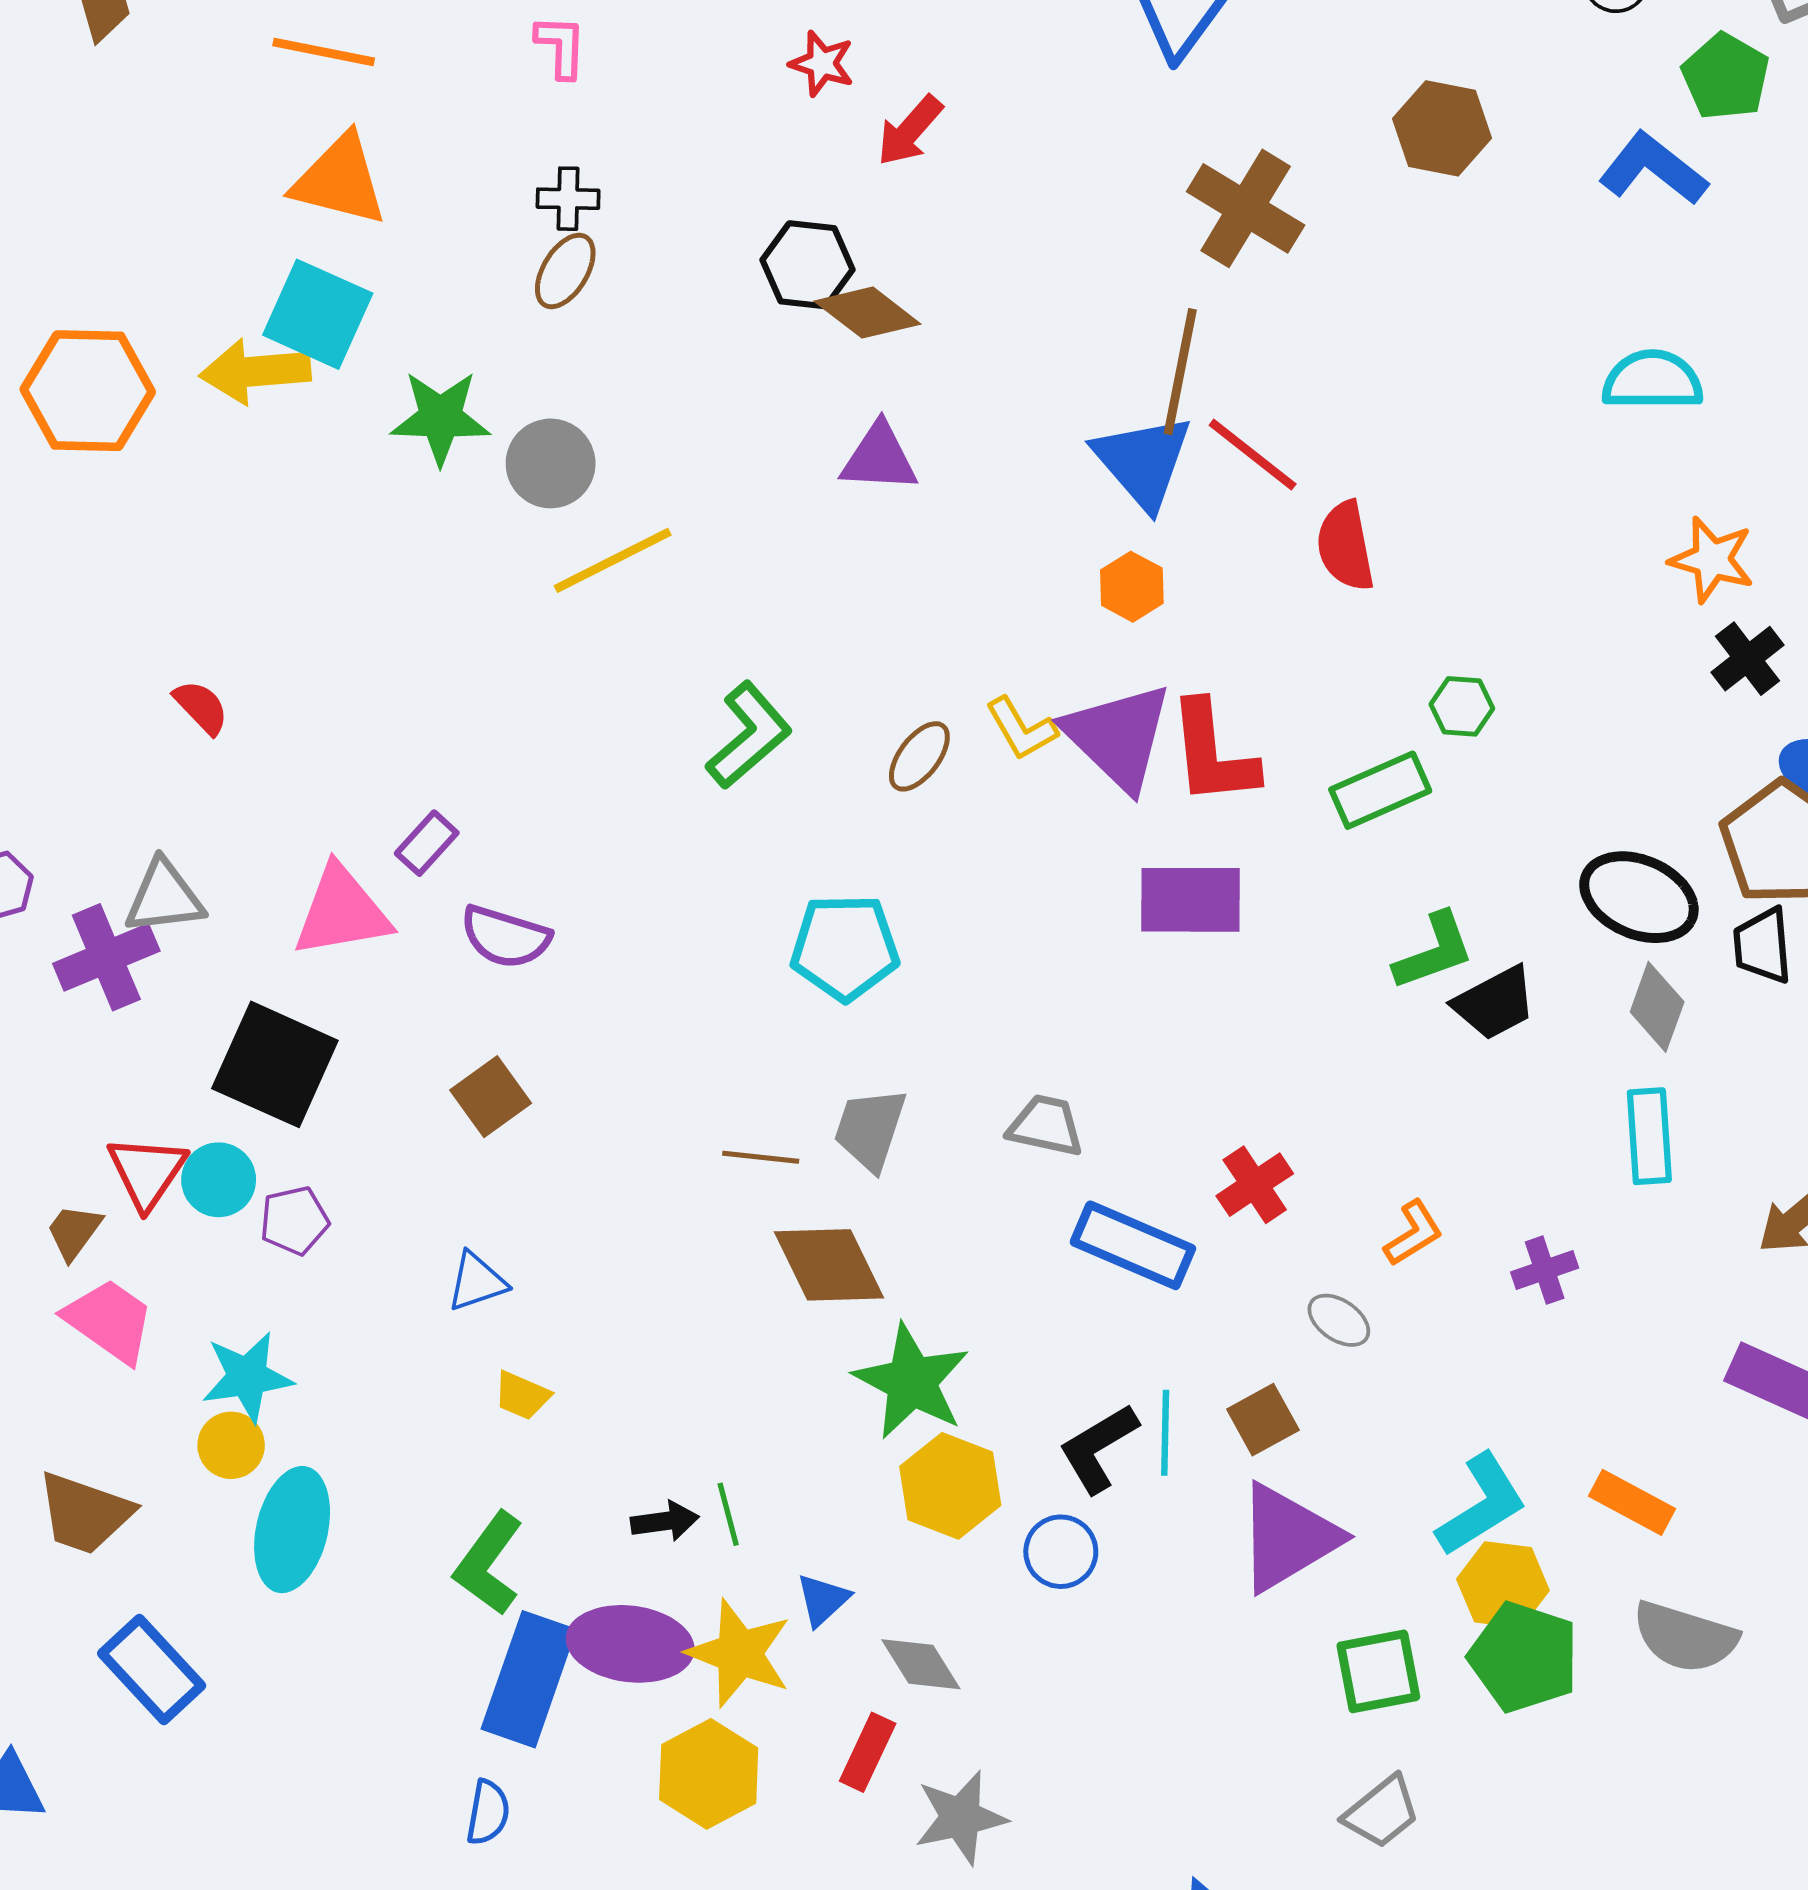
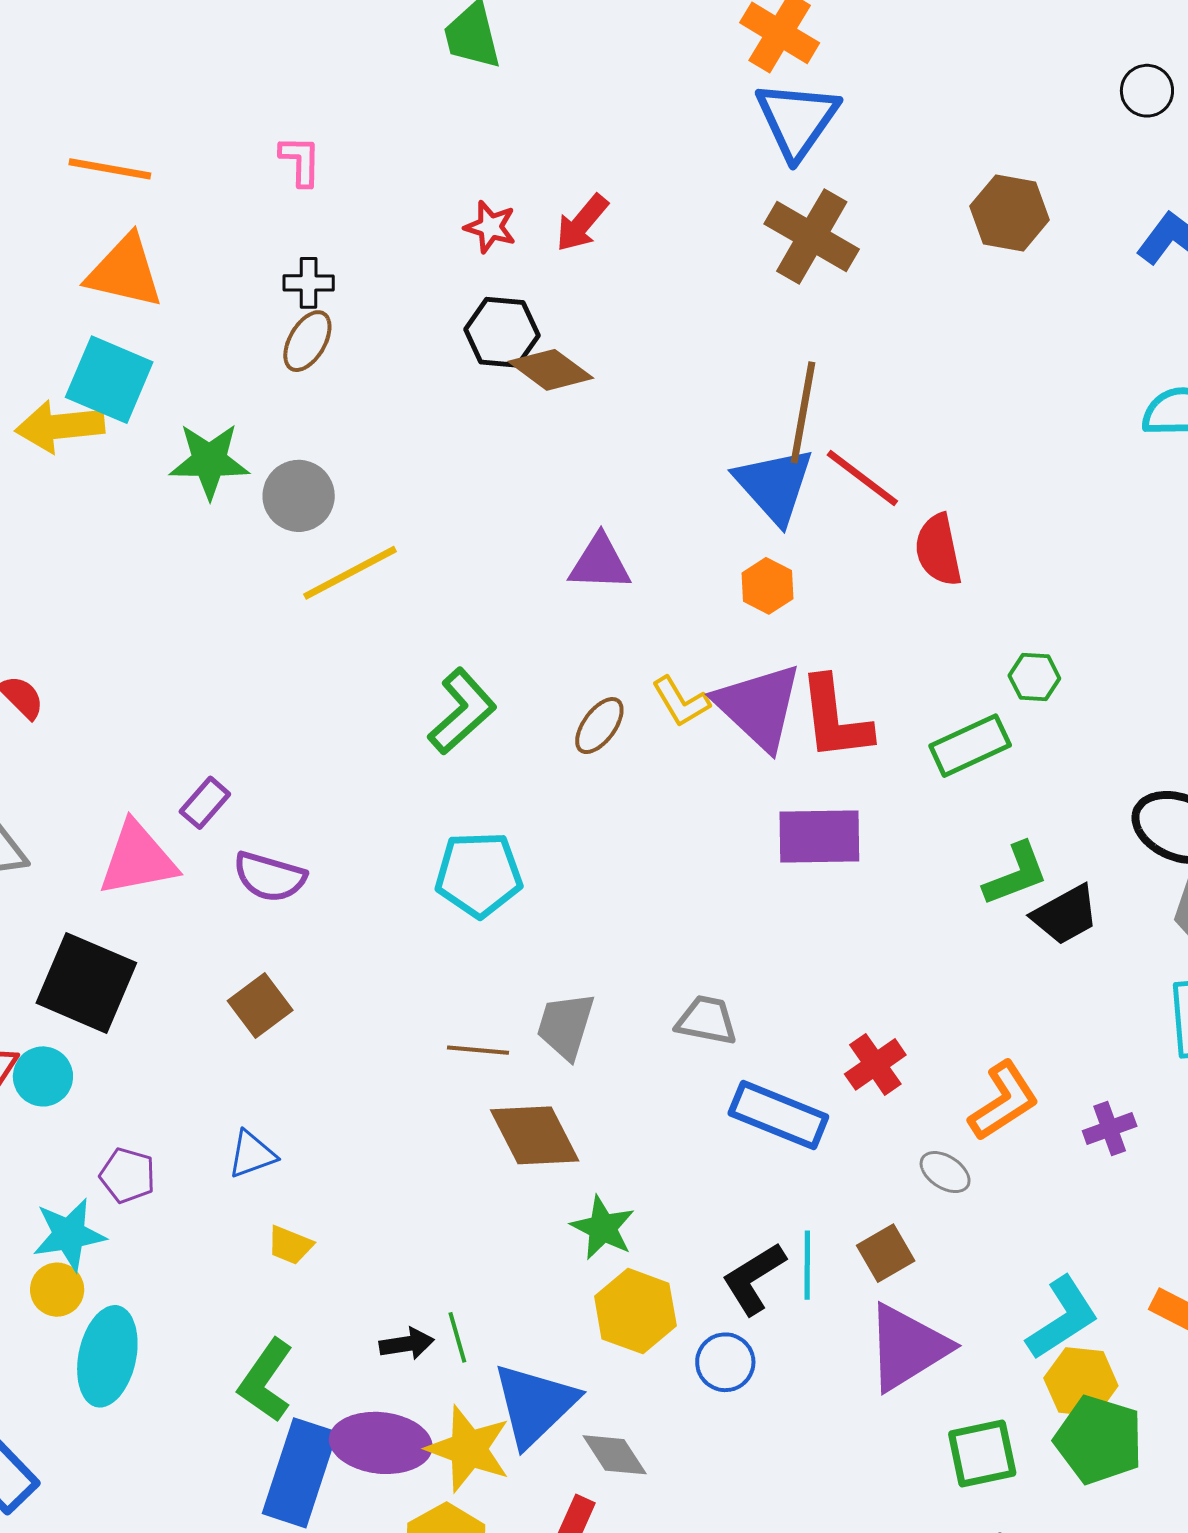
red star: (822, 64) -> (490, 227), moved
brown cross: (1246, 208) -> (812, 236), moved
purple triangle: (879, 458) -> (600, 563), moved
cyan pentagon: (845, 947) -> (479, 874), moved
purple pentagon: (294, 1221) -> (128, 1175), moved, turned 30
orange L-shape: (1413, 1233) -> (1004, 1101), size x1.5
green star: (912, 1382) -> (603, 1228), size x0.7
blue triangle: (823, 1600) -> (535, 1404), size x2.0

